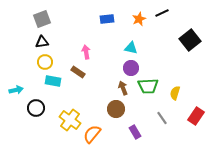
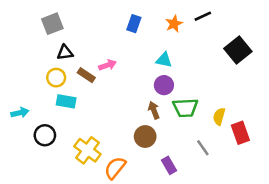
blue rectangle: (107, 19) -> (134, 24), turned -64
black triangle: (42, 42) -> (65, 53), moved
pink arrow: (86, 52) -> (108, 65), turned 80
brown rectangle: (78, 72) -> (86, 75), moved
red rectangle: (196, 116) -> (240, 133), moved, turned -54

